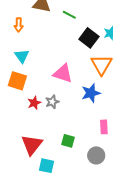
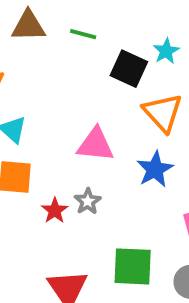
green square: (68, 141) -> (133, 266), size x1.6

